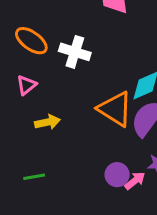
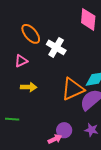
orange triangle: (115, 109) -> (73, 89), turned 50
pink arrow: (135, 181) -> (55, 139), moved

